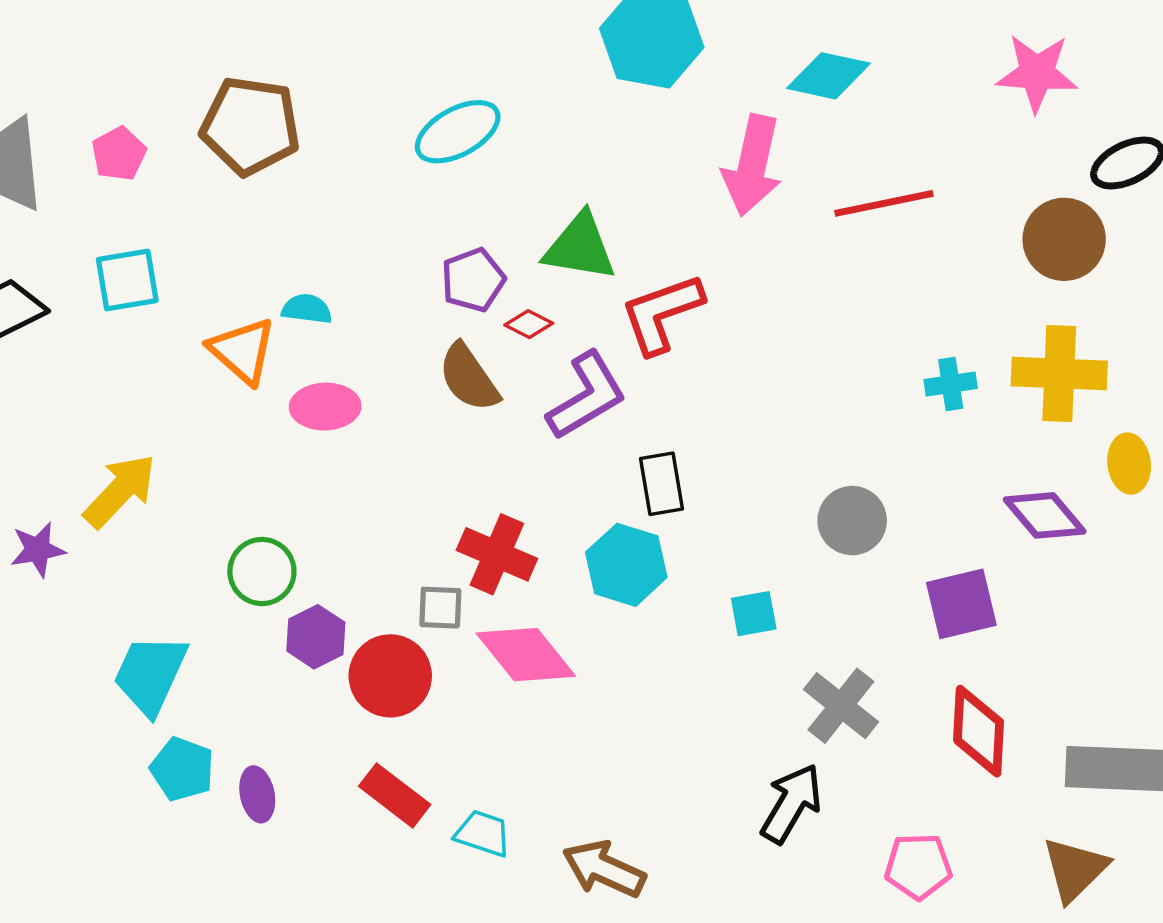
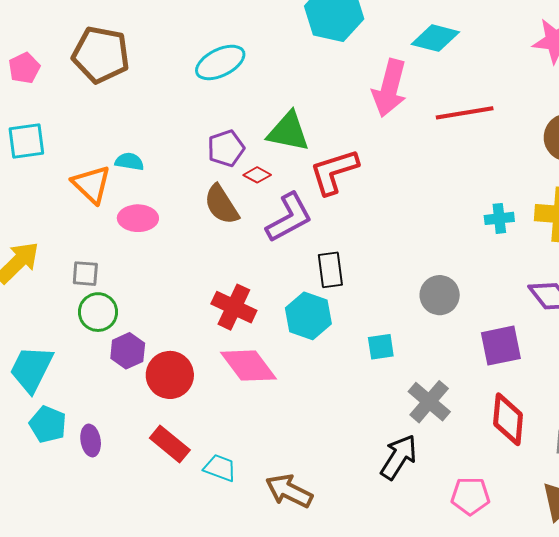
gray square: (440, 608) -> (85, 274), moved

